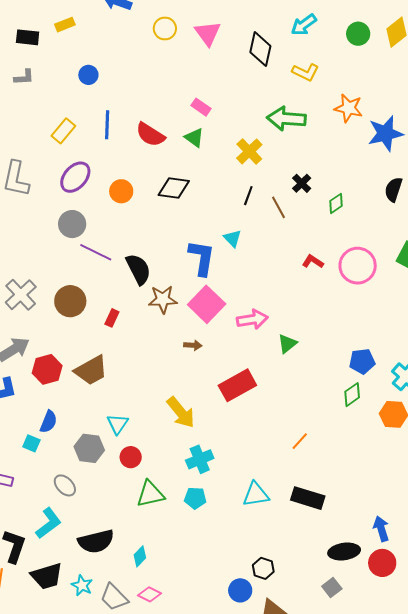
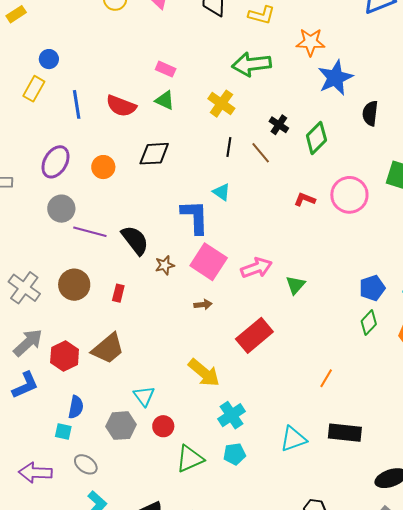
yellow rectangle: (63, 131) -> (34, 89), moved
blue star: (385, 134) -> (335, 78), moved
green diamond: (336, 203) -> (316, 138), size x1.5
brown star: (163, 299) -> (165, 265), size x0.7
gray ellipse: (65, 485) -> (86, 464), moved

